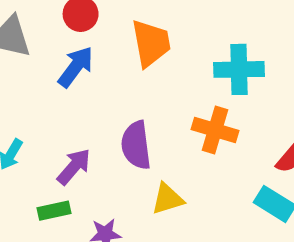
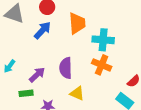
cyan cross: (239, 69) -> (103, 40), moved
yellow triangle: (167, 199) -> (77, 93), turned 35

